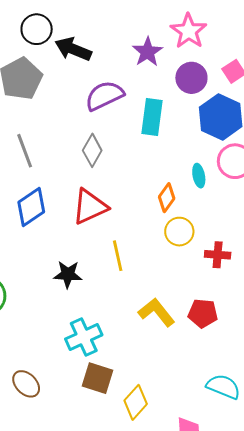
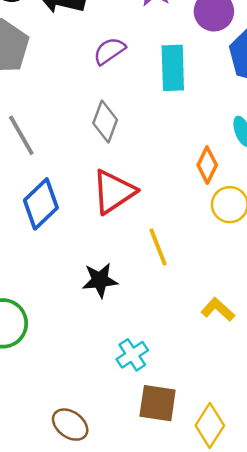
purple semicircle: (104, 96) -> (109, 51), size x0.7
yellow L-shape: (157, 312) -> (218, 309), size x0.7
cyan cross: (84, 337) -> (132, 355), size x0.7

